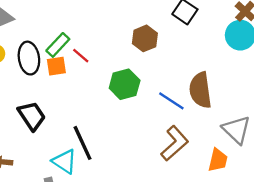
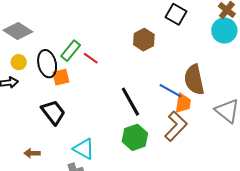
orange square: (56, 66) -> (61, 77), moved
green hexagon: (125, 84) -> (135, 137), moved
black line: (82, 143) -> (130, 102), moved
orange trapezoid: (218, 160) -> (183, 103), moved

